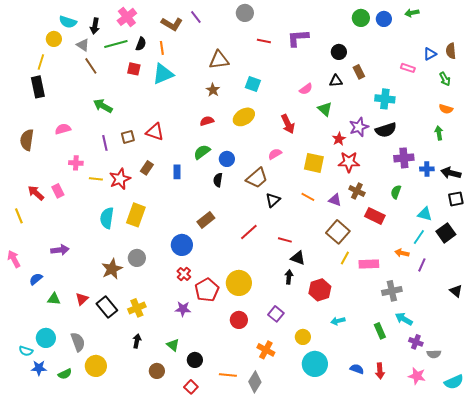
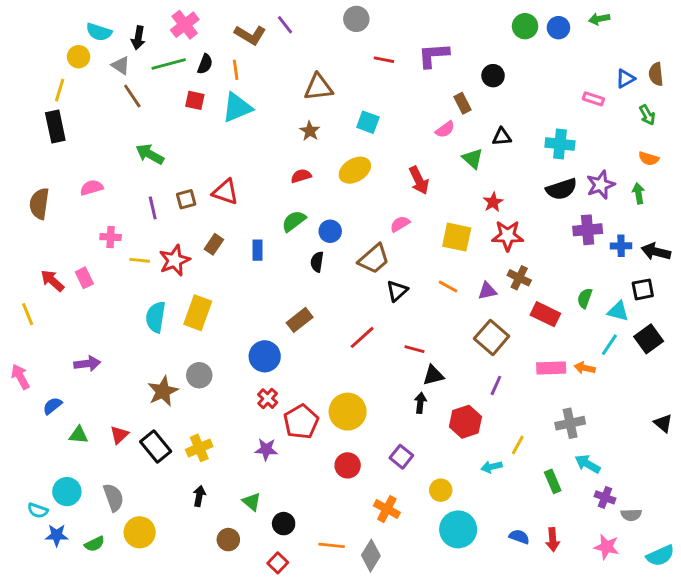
brown rectangle: (359, 72) -> (462, 103), moved
black triangle: (336, 81) -> (502, 137), moved
purple star: (359, 127) -> (601, 185), moved
green semicircle: (396, 192) -> (585, 298), moved
black square: (456, 199) -> (643, 289), moved
purple triangle: (335, 200) -> (487, 291), turned -32
black triangle: (298, 258) -> (433, 375), turned -35
yellow line: (345, 258) -> (518, 445), moved
pink rectangle: (369, 264) -> (551, 368), moved
purple line: (422, 265) -> (496, 385), moved

